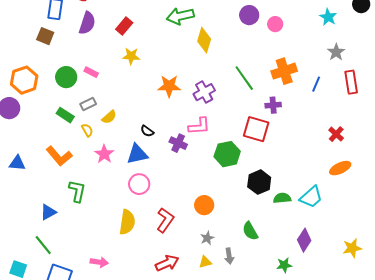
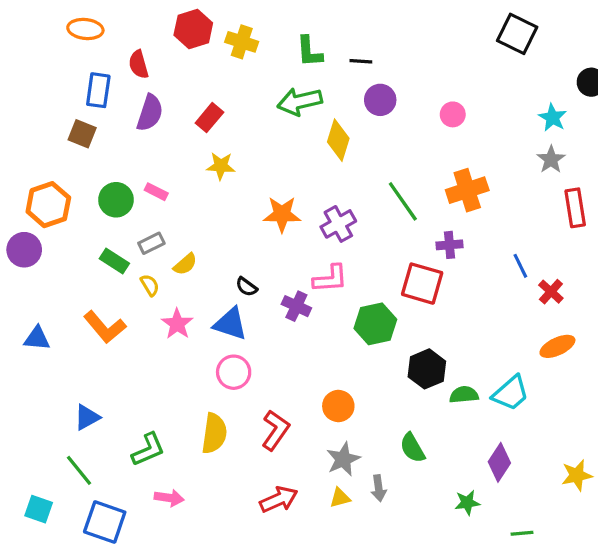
purple circle: (249, 15) -> (380, 100), moved
cyan star: (328, 17) -> (553, 118), moved
blue line: (316, 84) -> (520, 266), moved, turned -49
blue triangle: (137, 154) -> (230, 324), turned 30
green L-shape: (77, 191) -> (148, 449), moved, turned 55
gray star: (207, 238) -> (343, 459), size x1.5

